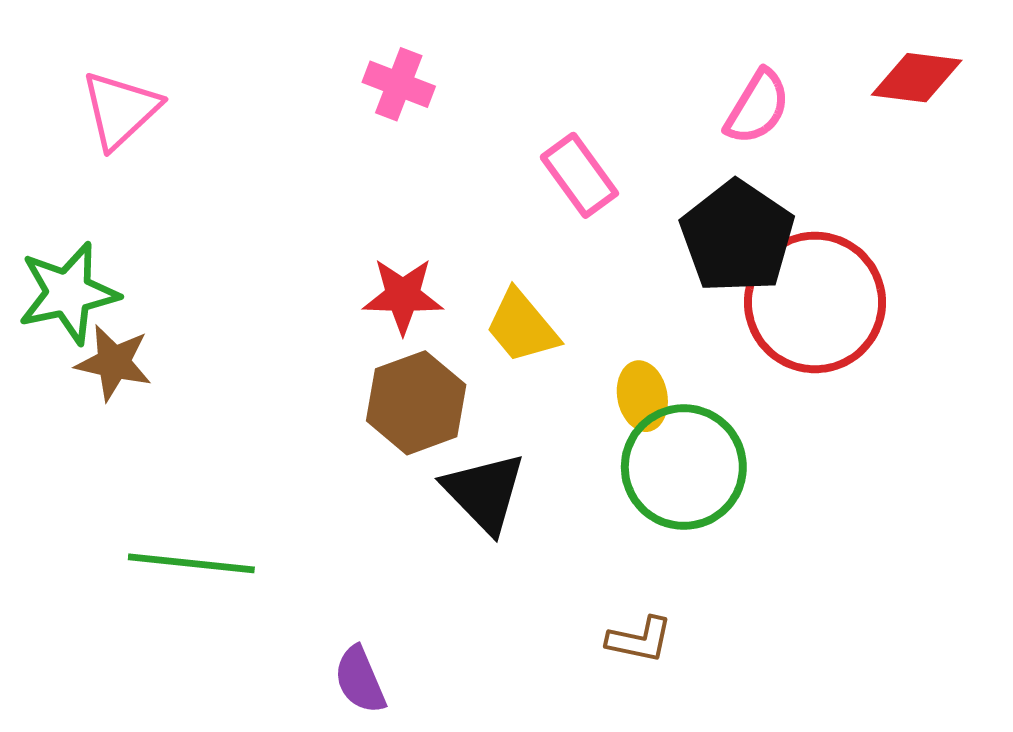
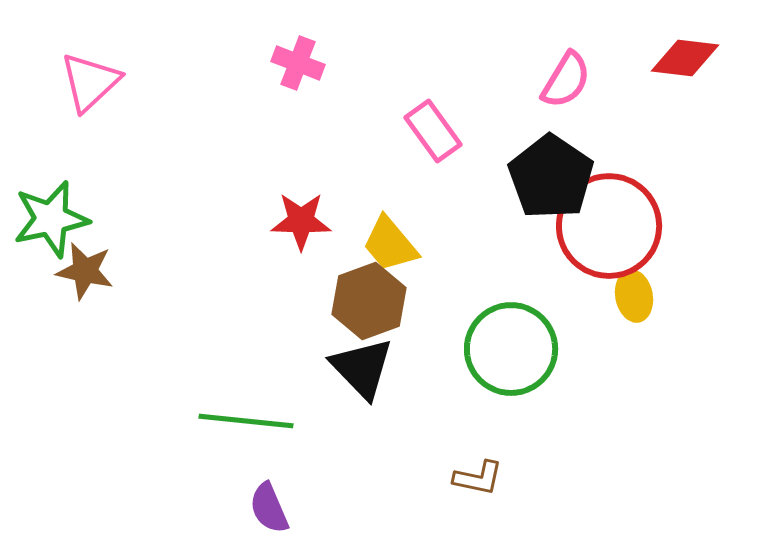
yellow ellipse: (642, 396) -> (634, 296), moved
brown hexagon: (416, 403) -> (369, 301), moved
green line: (191, 563) -> (246, 421), moved

